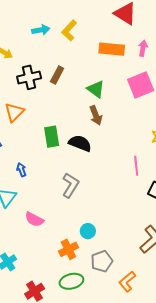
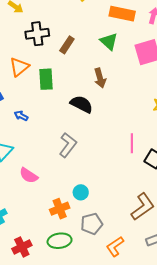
brown rectangle: (57, 75) -> (67, 45), moved
green triangle: (96, 89) -> (109, 41), moved
green rectangle: (52, 137) -> (46, 79), moved
pink line: (136, 166) -> (132, 143), moved
blue arrow: (21, 170) -> (21, 116), moved, turned -48

